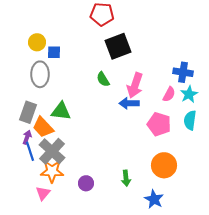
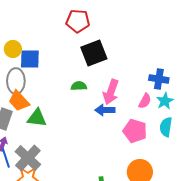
blue square: (54, 52) -> (30, 59), size x1.5
green semicircle: (103, 79) -> (79, 86), turned 119
orange trapezoid: (43, 127) -> (19, 101), moved

